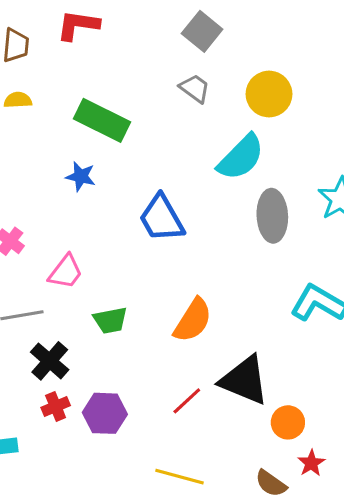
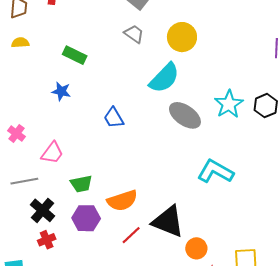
green rectangle: (102, 120) -> (75, 55), size x0.7
gray ellipse: (272, 216) -> (185, 115), turned -52
blue trapezoid: (162, 218) -> (114, 118), size x0.7
orange semicircle: (193, 320) -> (122, 201), moved, turned 40
purple hexagon: (105, 413) -> (86, 218), moved

